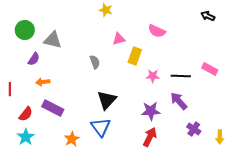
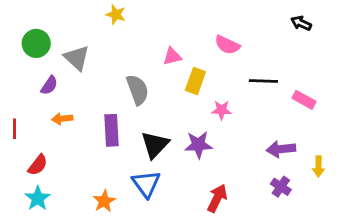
yellow star: (106, 10) -> (116, 14), moved
gray triangle: (53, 40) -> (77, 58), turned 30
gray semicircle: (95, 62) -> (138, 90), size x1.5
black line: (181, 76) -> (263, 81), moved
purple arrow: (179, 101) -> (281, 149), moved, turned -54
purple rectangle: (53, 108) -> (111, 130), moved, turned 60
purple star: (151, 111) -> (198, 145), moved
yellow arrow: (220, 137) -> (318, 166), moved

